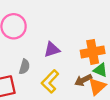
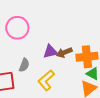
brown arrow: (83, 80) -> (64, 53), moved

